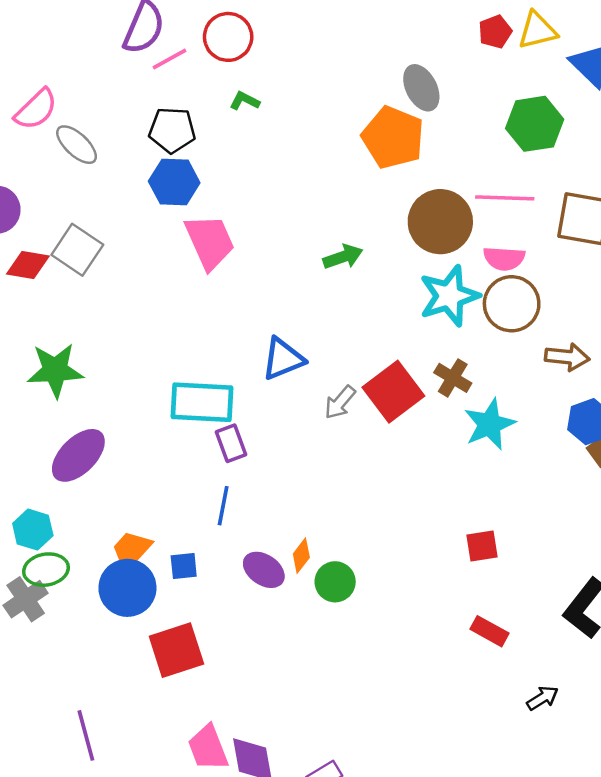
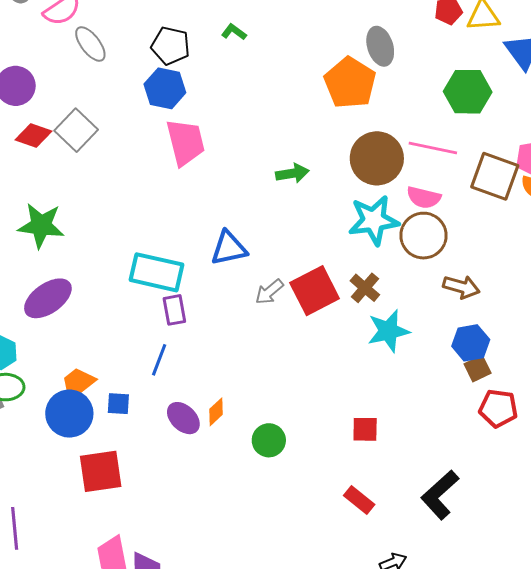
green circle: (335, 582) -> (269, 440), moved

